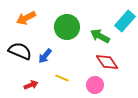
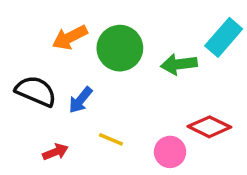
orange arrow: (26, 18) -> (70, 37), moved
green arrow: (100, 36) -> (179, 64), turned -36
red diamond: (107, 62) -> (209, 127), moved, turned -30

